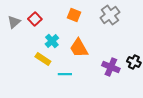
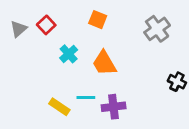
gray cross: (110, 15) -> (157, 29), moved
yellow rectangle: (43, 59) -> (59, 107), moved
purple cross: (111, 67) -> (114, 107), moved, turned -30

